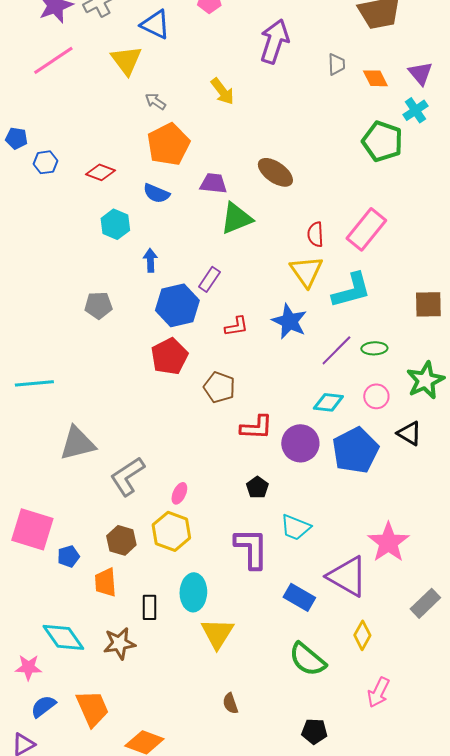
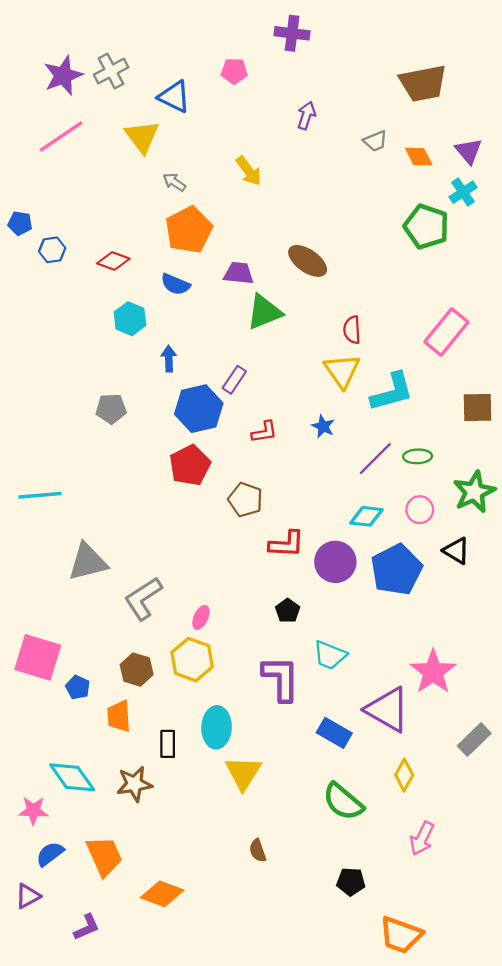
purple arrow: (274, 41) -> (306, 115), size x0.6
gray trapezoid: (336, 64) -> (375, 141), turned 70
pink rectangle: (366, 229) -> (446, 332), moved
blue star: (289, 321) -> (323, 426), size x0.6
blue pentagon: (68, 556) -> (78, 687), turned -30

